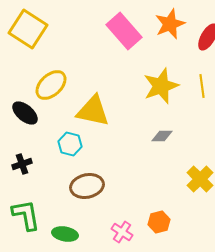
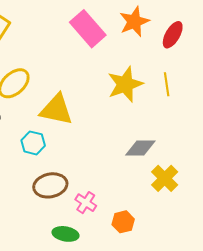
gray diamond: (162, 136) -> (140, 148), moved, size x1.4
pink cross: (122, 232) -> (86, 203), moved
green ellipse: (65, 234) -> (66, 234), moved

